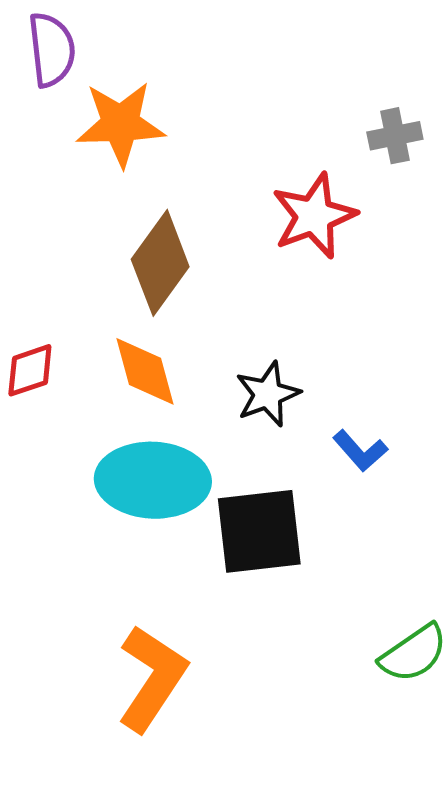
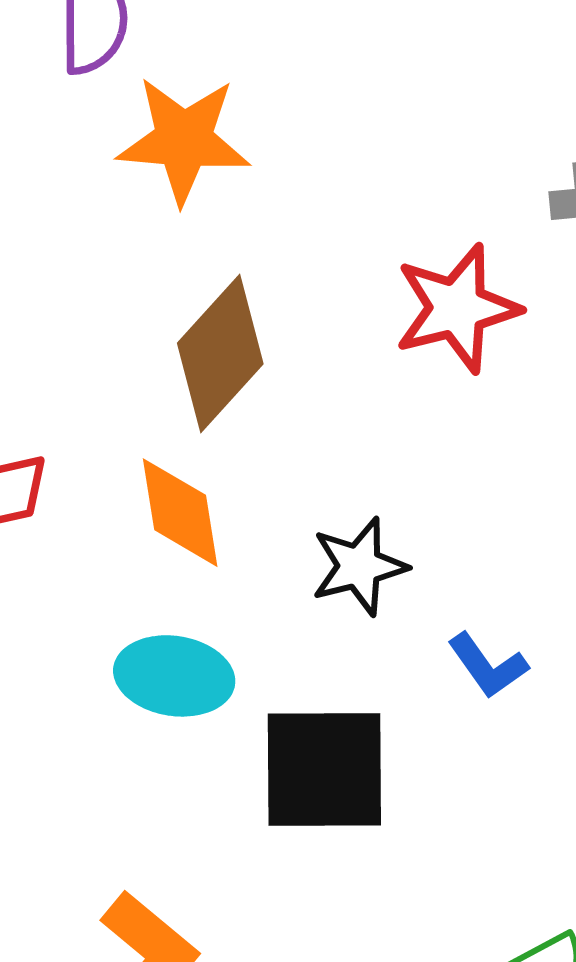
cyan ellipse: (153, 480) -> (174, 676), size x0.7

